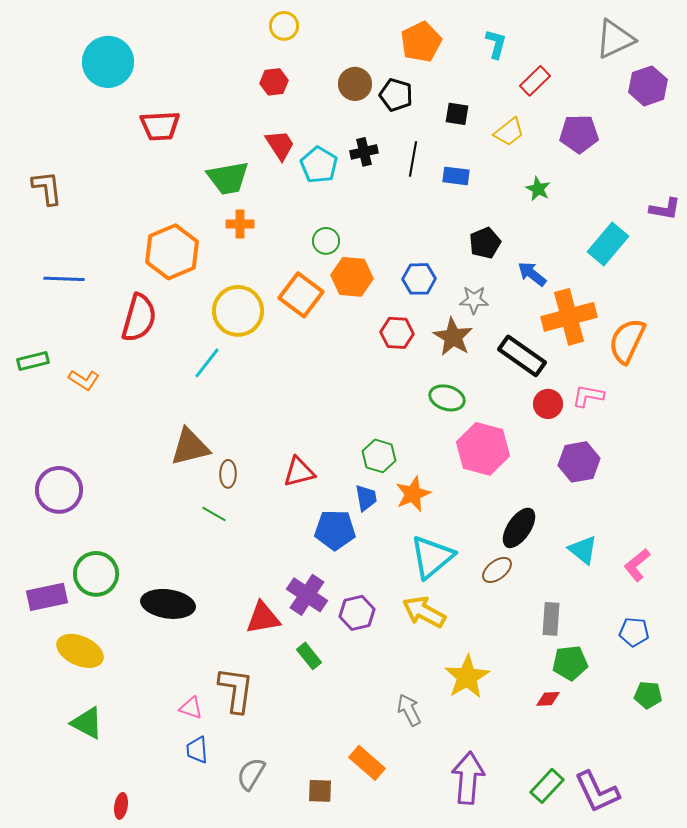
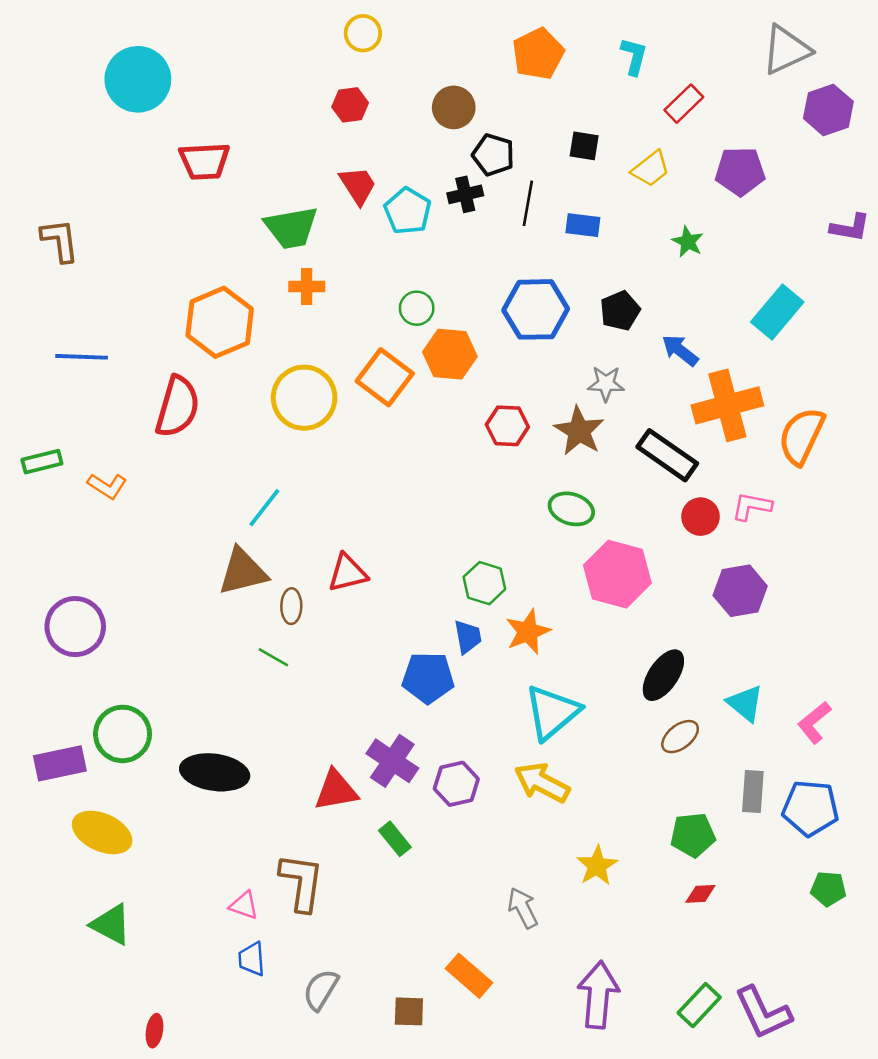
black pentagon: (396, 95) -> (493, 155), moved
purple L-shape: (665, 209) -> (850, 228), moved
blue hexagon: (419, 279) -> (536, 309), moved, size x1.5
cyan line: (207, 363) -> (264, 508), moved
red triangle: (299, 472) -> (348, 573), moved
brown ellipse: (497, 570) -> (680, 737), moved
gray rectangle: (551, 619) -> (753, 792), moved
blue pentagon: (634, 632) -> (810, 808), size x1.5
green pentagon: (570, 663) -> (693, 835), moved
yellow star: (467, 677) -> (597, 866), size x0.7

